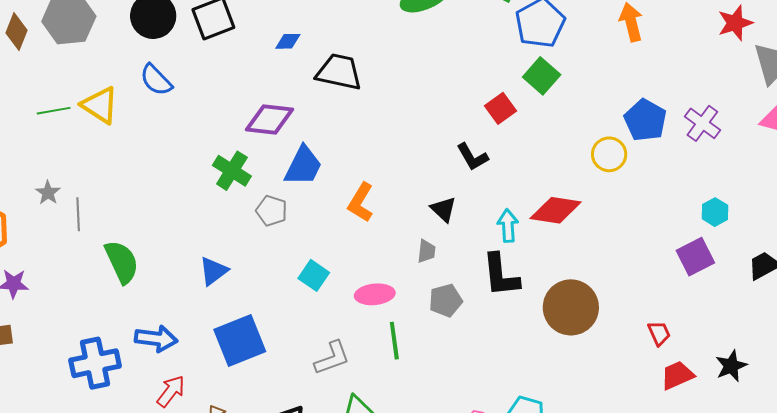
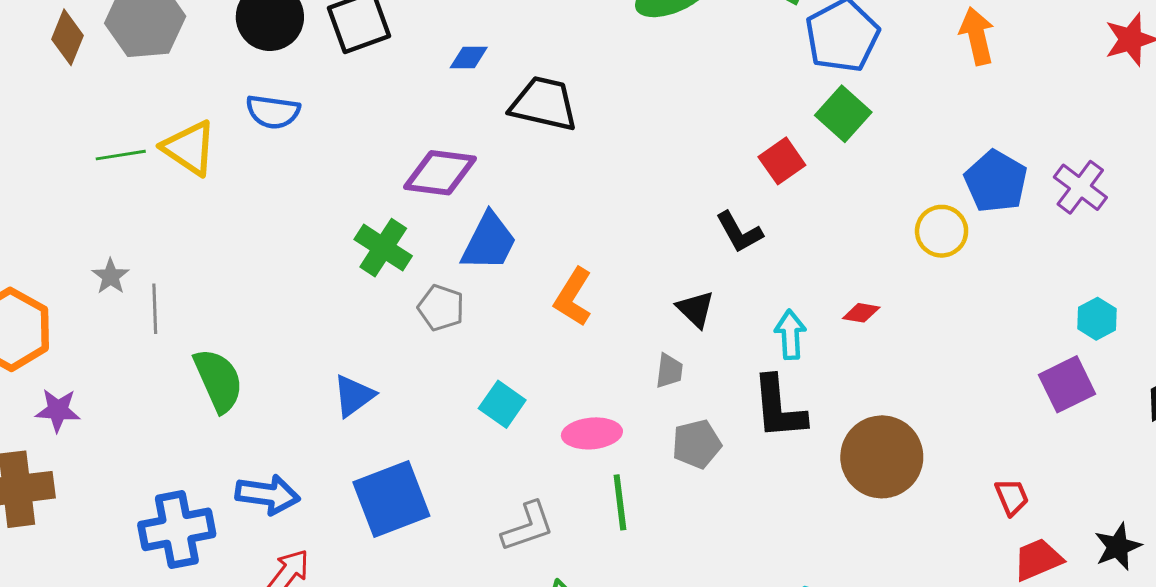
blue semicircle: (156, 80) -> (273, 112), turned -39
red diamond: (556, 210) -> (861, 313), size x0.5

